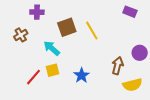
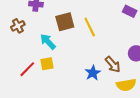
brown arrow: (118, 66) -> (113, 64), turned 120
blue star: (81, 75) -> (93, 73), moved

